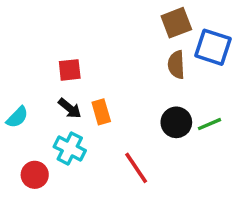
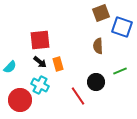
brown semicircle: (176, 65) -> (98, 46), moved
red square: (70, 70) -> (40, 40), size x1.5
black circle: (176, 122) -> (96, 82), moved
red circle: (35, 175) -> (20, 100), size x1.5

